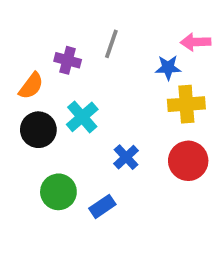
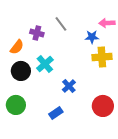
gray line: (111, 44) -> (61, 24), turned -56
red circle: (188, 161) -> (103, 106), moved
green circle: (58, 192) -> (16, 105), moved

